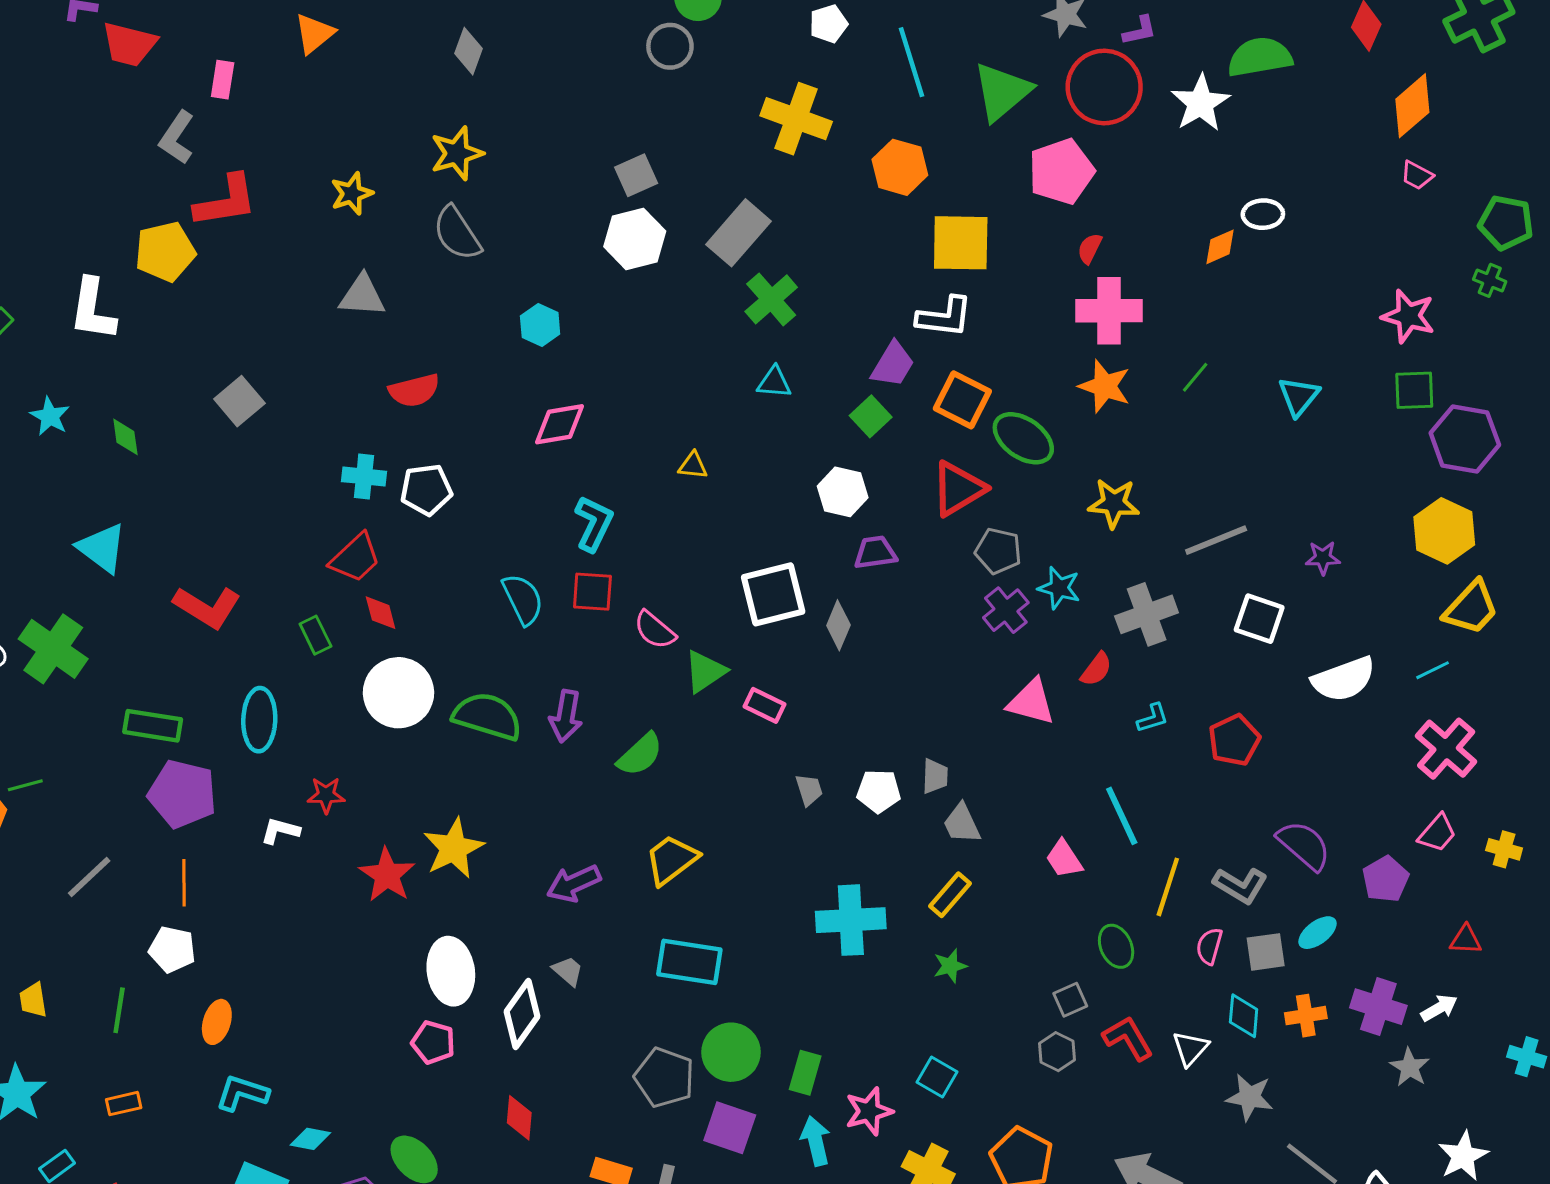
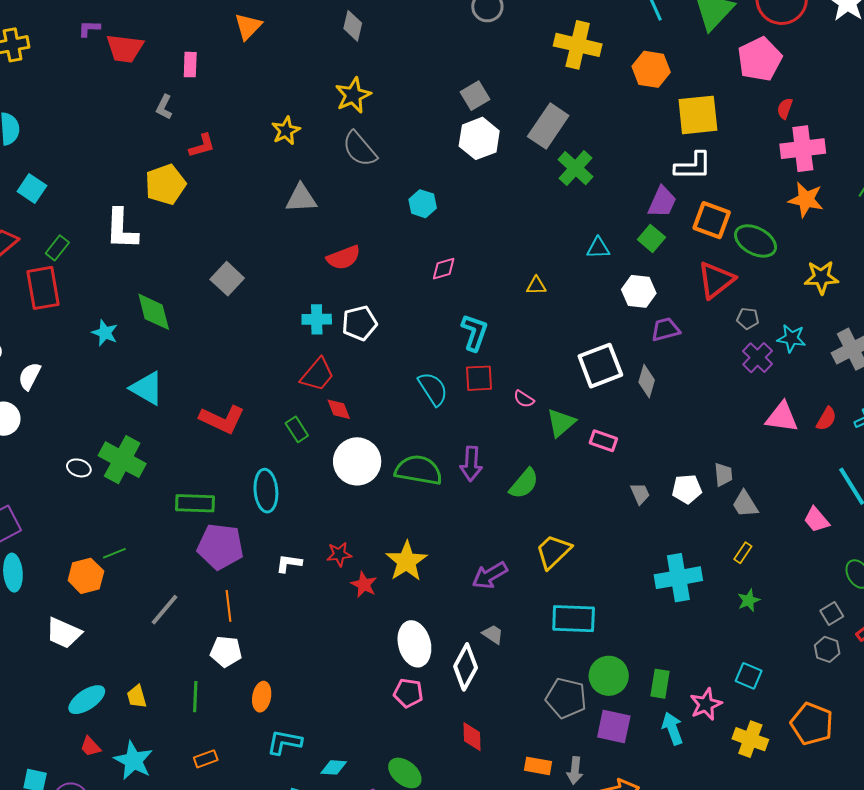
gray L-shape: (177, 137) -> (164, 107), size x0.7
red L-shape: (226, 201) -> (202, 146), size x0.6
cyan triangle: (774, 382) -> (598, 248), moved
cyan star: (50, 416) -> (105, 333), moved
pink diamond: (560, 424) -> (444, 269), size x0.7
green diamond: (125, 437) -> (154, 312), size x1.6
gray pentagon: (998, 551) -> (748, 318), size x0.7
pink semicircle: (655, 630) -> (524, 399), size x0.7
red semicircle: (1096, 669) -> (826, 419), moved
red star: (326, 795) -> (339, 554), moved
red star: (387, 875) -> (364, 585), size x0.7
yellow rectangle: (950, 895) -> (743, 553), size x0.7

